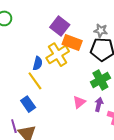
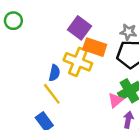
yellow cross: (58, 55) -> (78, 62), turned -35
pink triangle: (79, 102) -> (115, 100), moved

